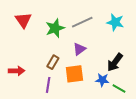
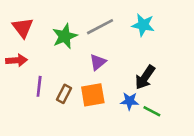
brown rectangle: (53, 62) -> (64, 94), moved
red arrow: (17, 71) -> (17, 60), moved
purple line: (48, 85) -> (39, 86), moved

